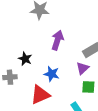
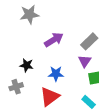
purple arrow: (57, 40) -> (54, 40), turned 54

